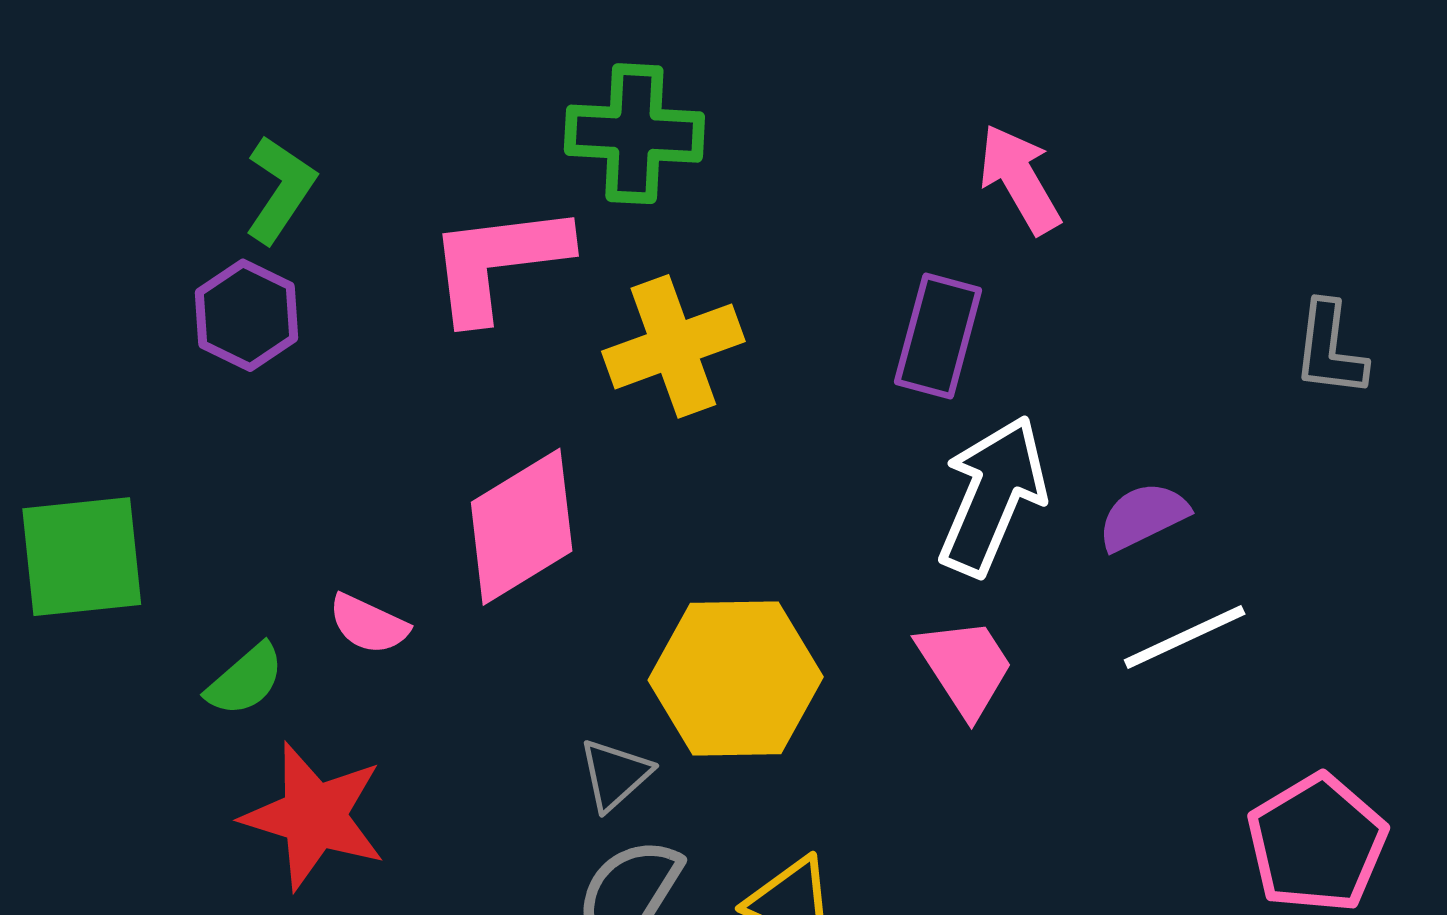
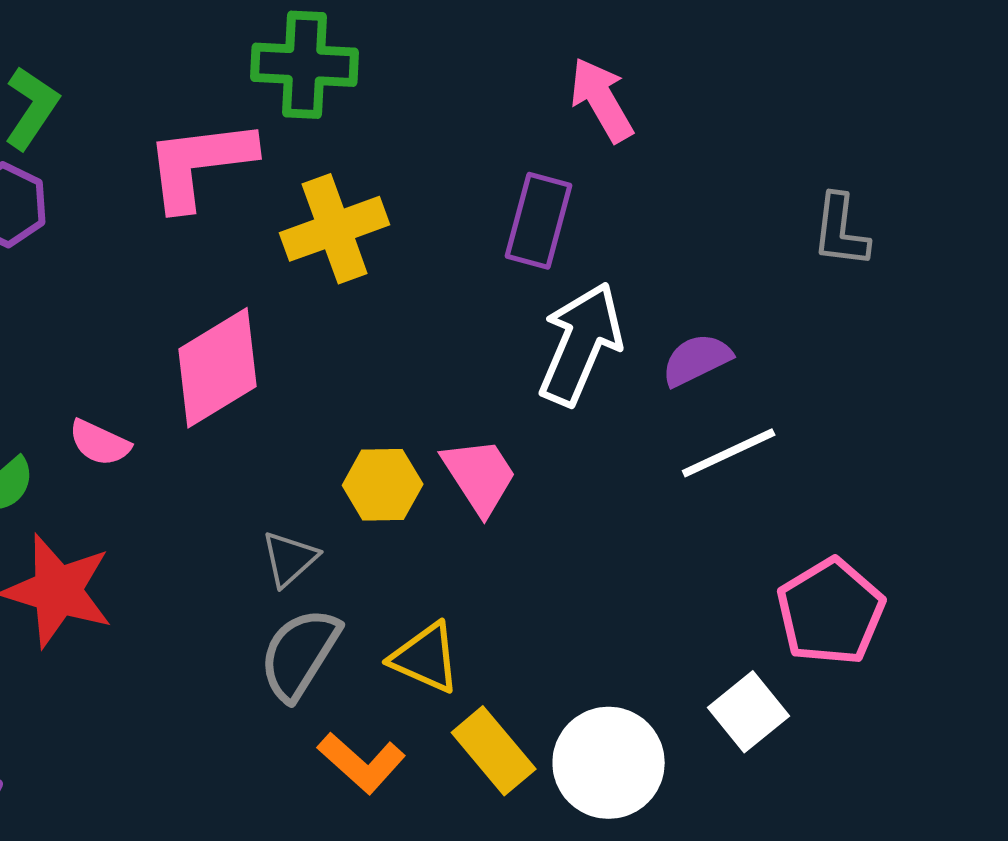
pink trapezoid: (965, 667) -> (480, 476), moved
yellow hexagon: (736, 679) -> (383, 485), size x0.6

